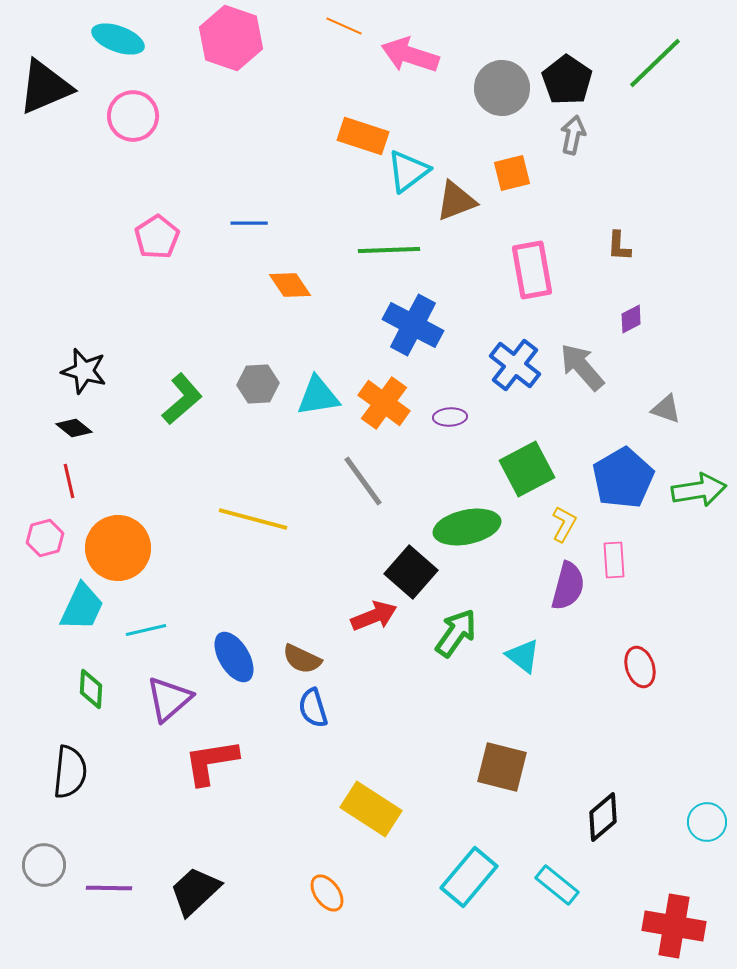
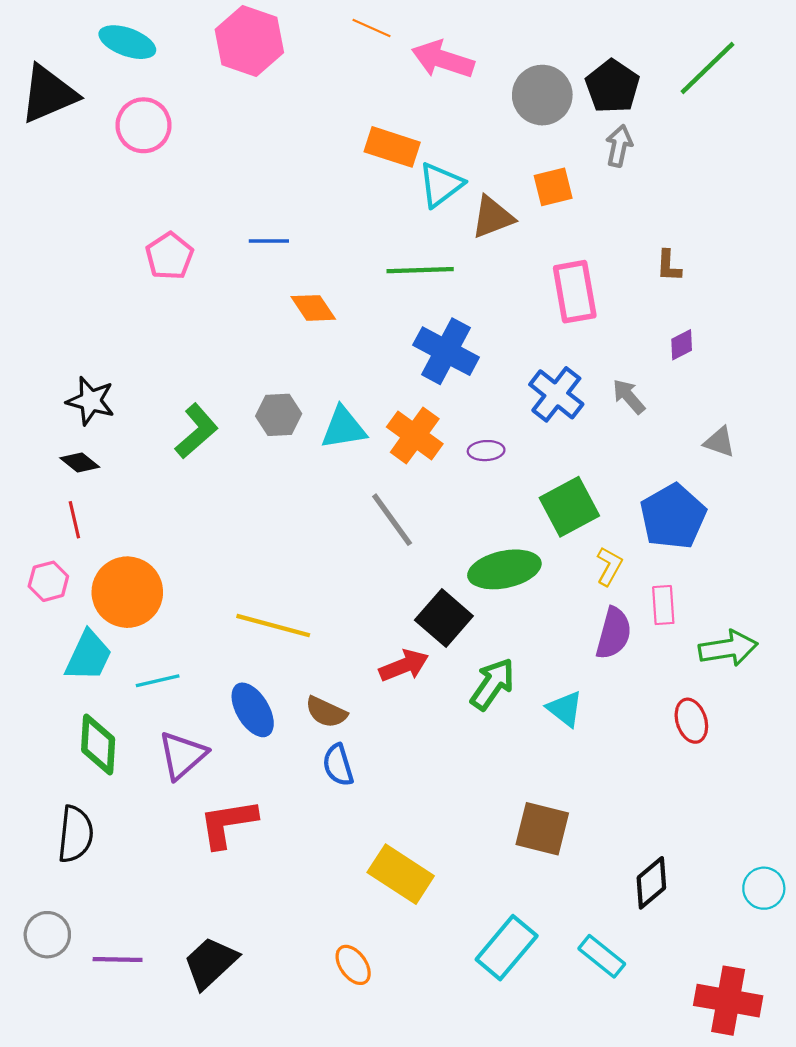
gray arrow: (582, 367) -> (629, 397), size x0.7
green arrow: (699, 490) -> (728, 648), moved
yellow line: (253, 519) -> (273, 626), moved
green diamond: (91, 689) -> (98, 744), size x1.4

